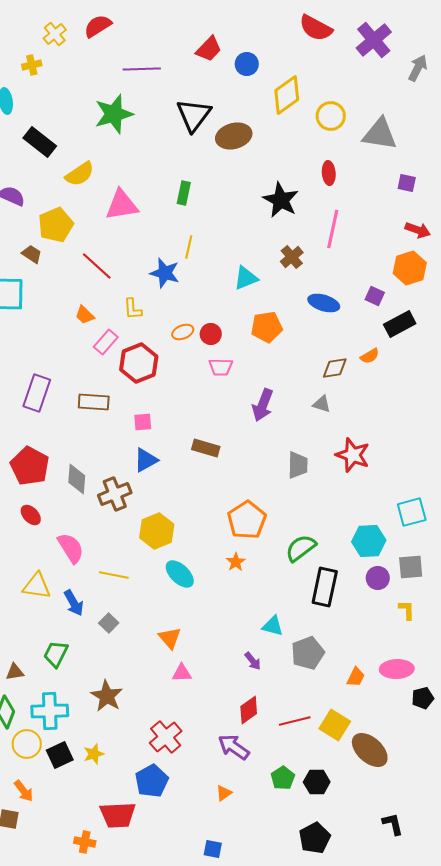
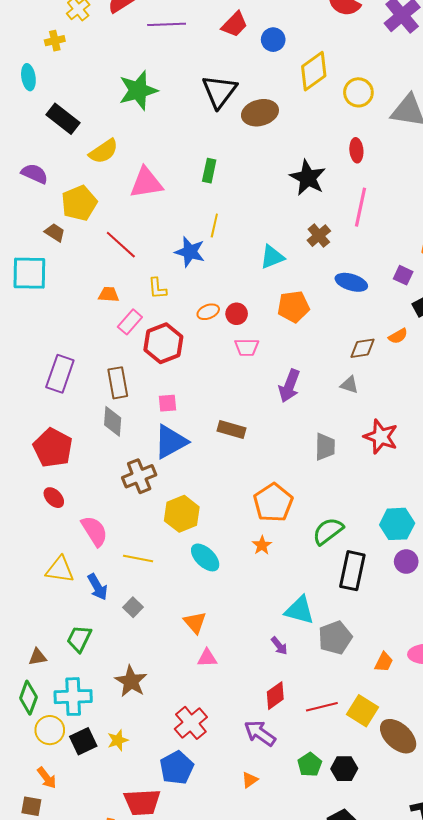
purple line: (142, 69) -> (167, 24), moved
orange trapezoid: (85, 315) -> (109, 294), turned 140
brown rectangle: (94, 402) -> (118, 383), turned 76
blue triangle: (146, 460) -> (171, 442), size x1.4
gray diamond: (77, 479) -> (113, 421), moved
cyan triangle: (273, 626) -> (300, 610), size x1.4

